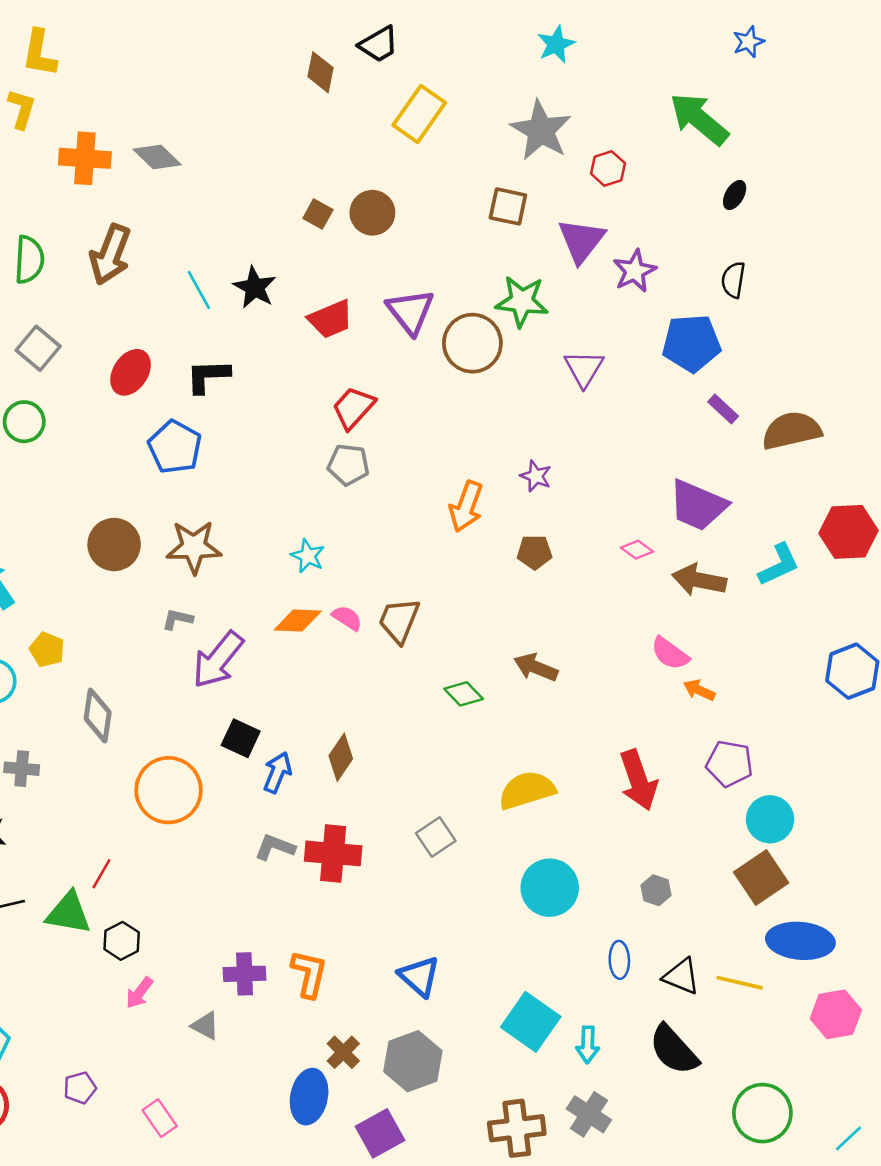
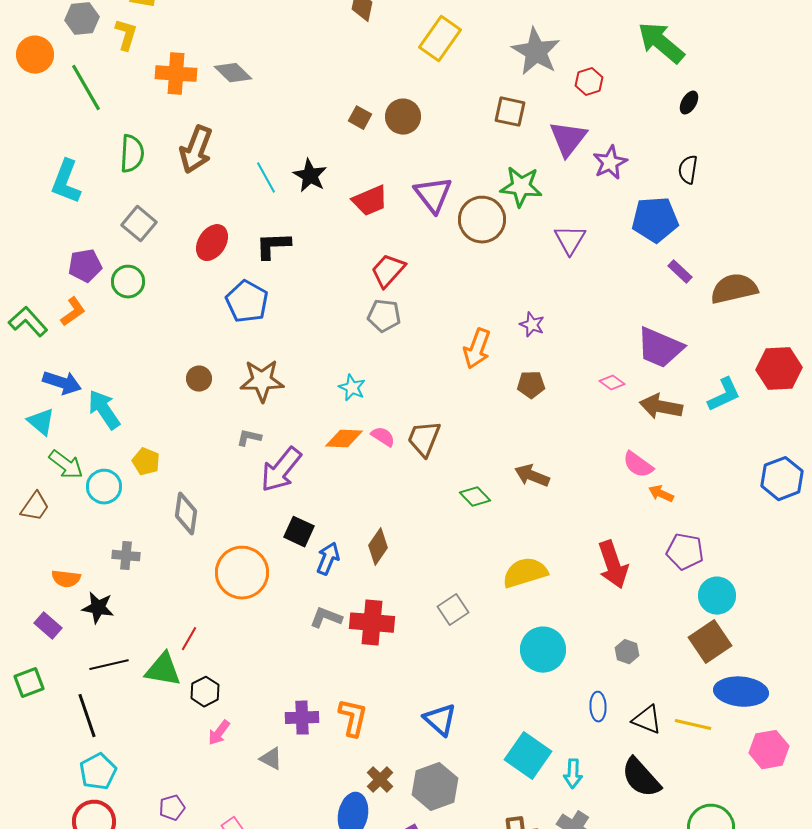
brown circle: (114, 545) -> (199, 379), size x0.6

